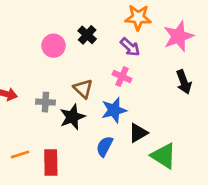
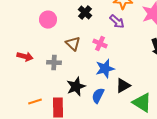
pink circle: (54, 46) -> (48, 20), moved
pink cross: (122, 77) -> (100, 44), moved
brown triangle: (83, 89) -> (73, 44), moved
black star: (72, 117) -> (76, 87), moved

